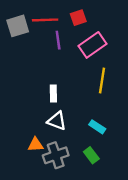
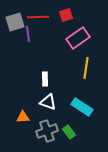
purple line: (58, 40) -> (28, 34), moved
cyan rectangle: (97, 127) -> (82, 107), size x1.5
orange triangle: (36, 145) -> (23, 117), moved
green rectangle: (91, 155) -> (69, 132), moved

